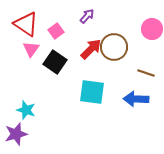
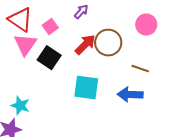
pink triangle: (31, 49) -> (25, 45), size x1.4

